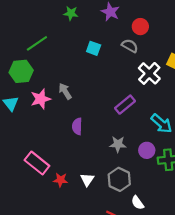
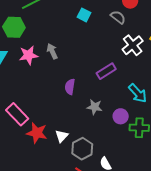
purple semicircle: (77, 126) -> (70, 87), moved
gray hexagon: (119, 179) -> (82, 149), moved
red star: (61, 180) -> (37, 133), size x1.5

